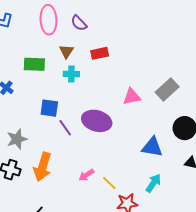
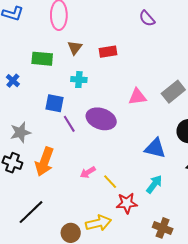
purple semicircle: (79, 23) -> (147, 18), moved
cyan cross: (71, 74) -> (79, 80), moved

